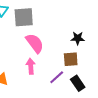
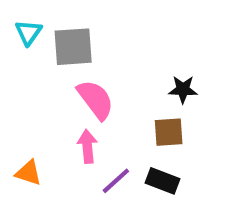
purple line: (57, 77) -> (116, 181), moved
black rectangle: (78, 83) -> (163, 181), moved, turned -35

